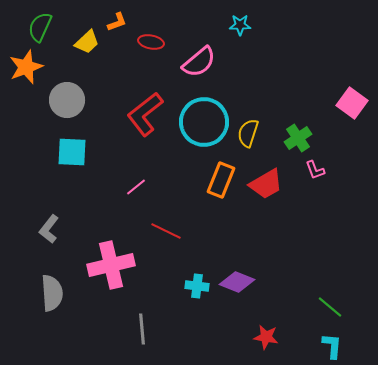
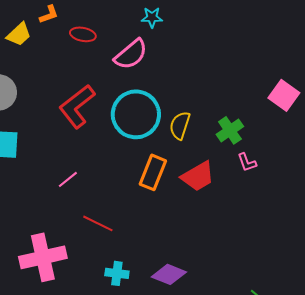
cyan star: (240, 25) -> (152, 17), moved
cyan cross: (197, 286) -> (117, 273), moved

